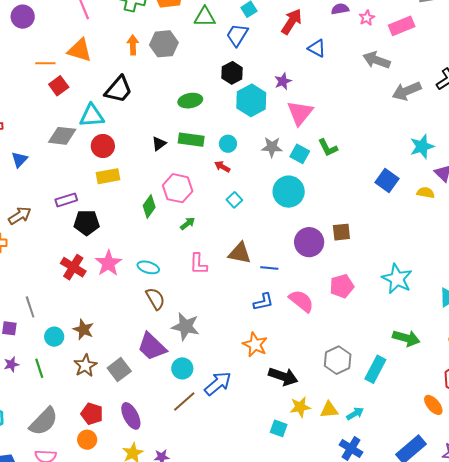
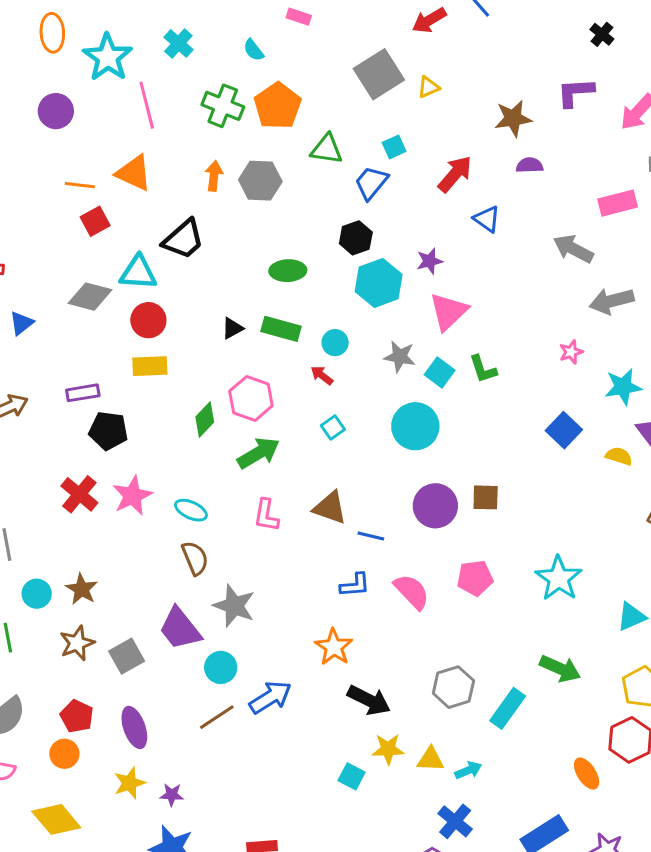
pink star: (367, 18) -> (571, 352), moved
green arrow: (188, 224) -> (258, 453), size x1.8

